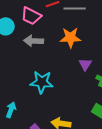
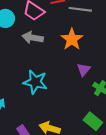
orange star: (70, 38) -> (72, 39), turned 30

